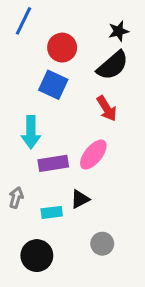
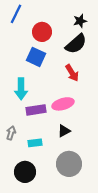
pink ellipse: (93, 155) -> (63, 104), turned 35
black triangle: (80, 199) -> (64, 131), moved
gray circle: (102, 244) -> (69, 164), size x1.6

